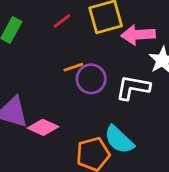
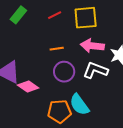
pink arrow: (138, 35) -> (92, 46), moved
purple circle: (91, 79) -> (64, 72), moved

